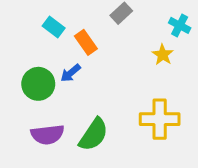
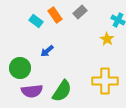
orange rectangle: (86, 42) -> (55, 15), moved
green circle: (38, 84) -> (20, 68), moved

